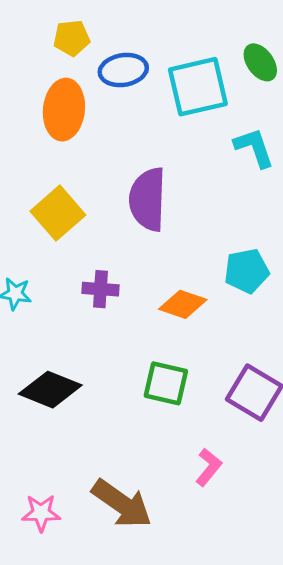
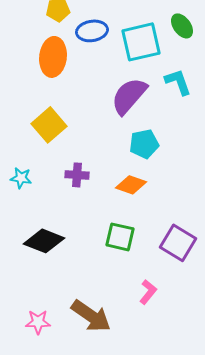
purple semicircle: (148, 199) -> (129, 96), moved, turned 39
cyan pentagon: (247, 271) -> (144, 144), moved

